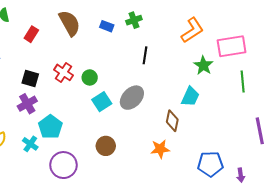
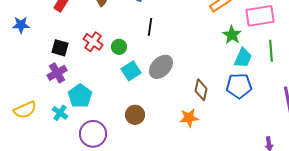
black line: (145, 55) -> (150, 27), moved
cyan trapezoid: (190, 97) -> (243, 58), moved
blue pentagon: (210, 164) -> (239, 86), moved

